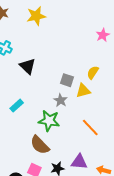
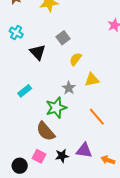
yellow semicircle: (93, 72) -> (75, 59), moved
gray square: (67, 80) -> (63, 38), moved, turned 32
green star: (49, 121) -> (56, 108), turned -30

